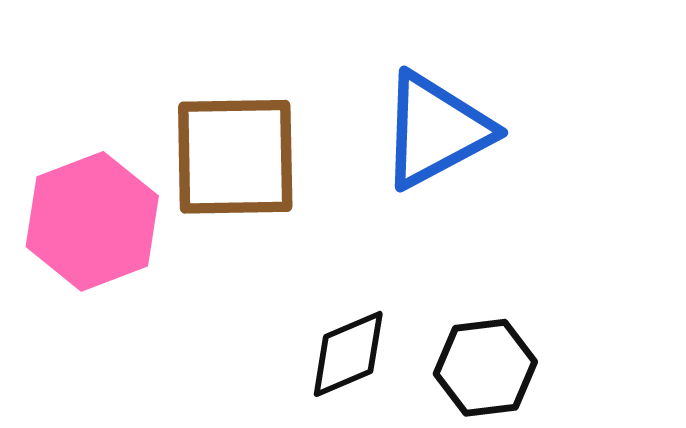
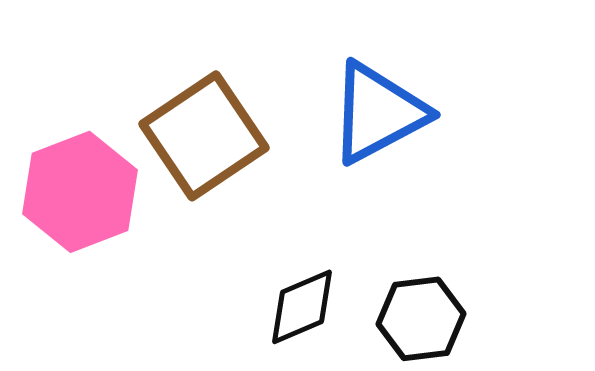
brown square: (235, 157) -> (204, 136), turned -33

